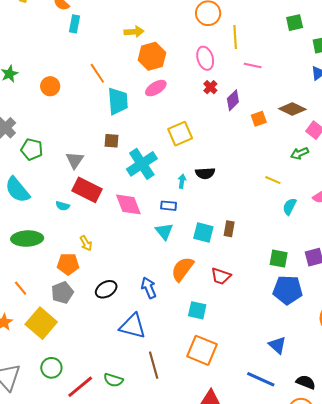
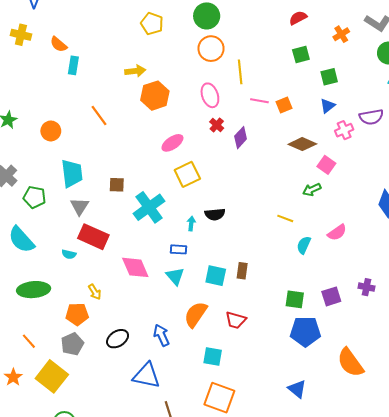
pink ellipse: (156, 88) -> (172, 143), moved
cyan trapezoid: (118, 101) -> (72, 173), moved
orange square: (259, 119) -> (284, 105), moved
pink diamond: (128, 204) -> (135, 267), moved

